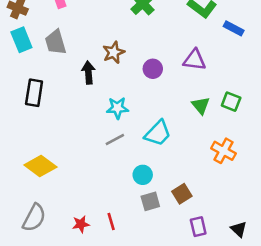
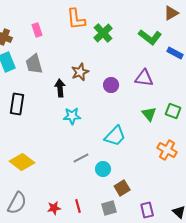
cyan star: (117, 108) -> (72, 116), moved
gray line: (115, 139) -> (81, 158), moved
brown square: (182, 194) -> (122, 188), moved
gray square: (150, 201) -> (109, 208), moved

